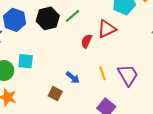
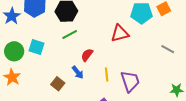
green line: (72, 16) -> (70, 35), moved
red semicircle: (86, 41) -> (87, 55), moved

